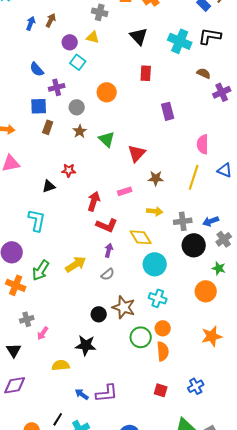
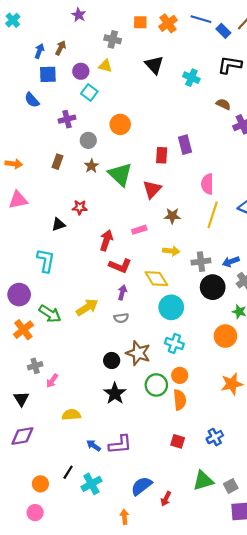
cyan cross: (180, 41) -> (191, 78), moved, size x0.7
blue semicircle: (37, 69) -> (32, 100), moved
red rectangle: (146, 73) -> (162, 155), moved
blue square: (39, 106) -> (48, 74), moved
green triangle: (107, 139) -> (120, 174), size x1.4
pink semicircle: (203, 144) -> (207, 184), moved
green arrow: (41, 270) -> (50, 314), turned -90
gray semicircle: (108, 274) -> (121, 318), turned 32
orange cross: (16, 285) -> (23, 330), turned 30
black star: (86, 345) -> (115, 393), moved, turned 30

